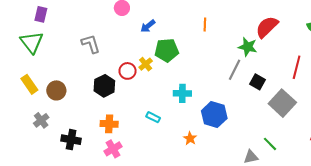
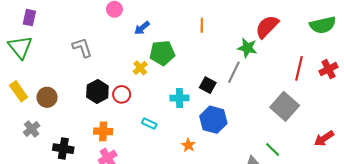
red circle: (128, 71) -> (122, 94), moved
black square: (257, 82) -> (208, 85), moved

